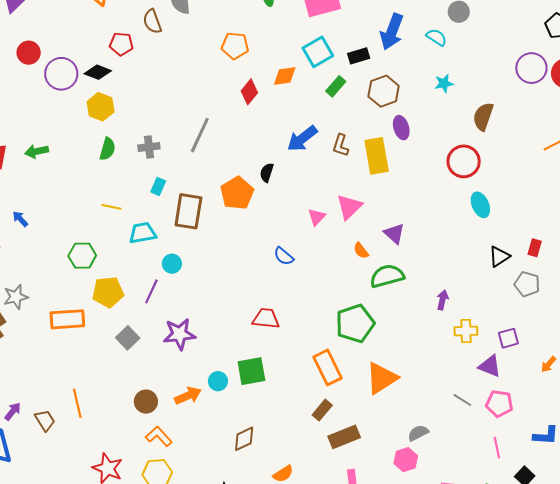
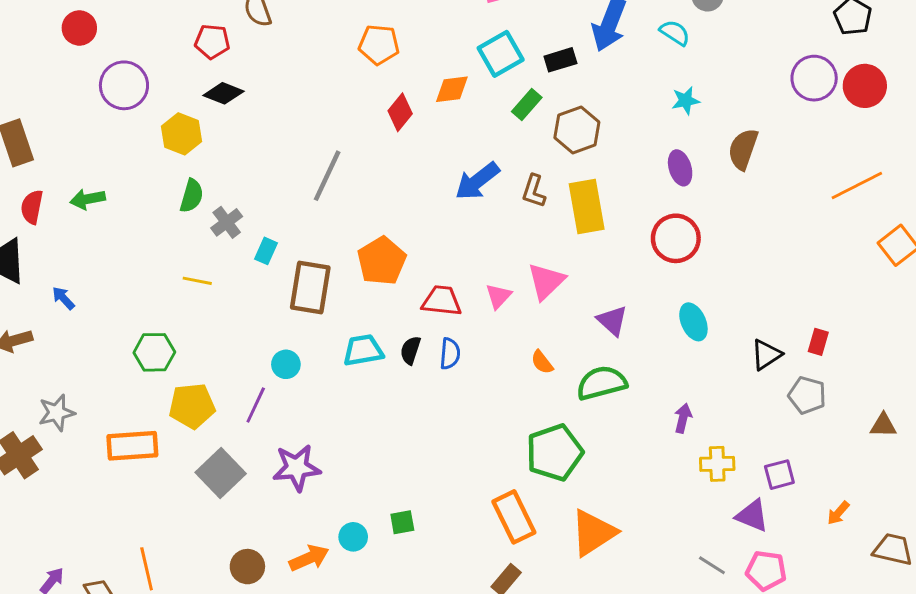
red circle: (29, 53) -> (79, 28), moved
black diamond: (98, 72) -> (224, 93), moved
brown hexagon: (384, 91) -> (577, 130), moved
purple ellipse: (401, 128) -> (680, 168), moved
gray cross: (149, 147) -> (227, 222), moved, turned -30
red circle: (464, 161) -> (676, 238), moved
black semicircle: (267, 173) -> (410, 350), moved
cyan ellipse: (480, 205) -> (693, 322), moved
cyan trapezoid: (142, 233) -> (363, 350), moved
orange semicircle: (361, 251) -> (542, 362), moved
blue semicircle: (284, 256) -> (450, 354), turned -125
red trapezoid: (266, 319) -> (442, 301), moved
gray square: (128, 338) -> (221, 473), size x1.4
green square: (251, 371) -> (402, 522), size x0.6

